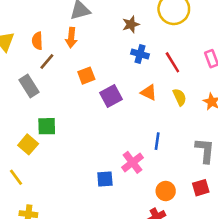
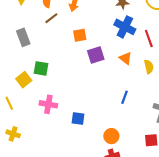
blue cross: (140, 54) -> (125, 27), size x1.5
gray rectangle: (29, 86) -> (23, 37), moved
pink cross: (133, 162) -> (48, 104), moved, turned 36
orange circle: (166, 191) -> (111, 136), moved

